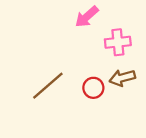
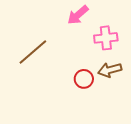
brown line: (48, 86) -> (33, 52), moved

